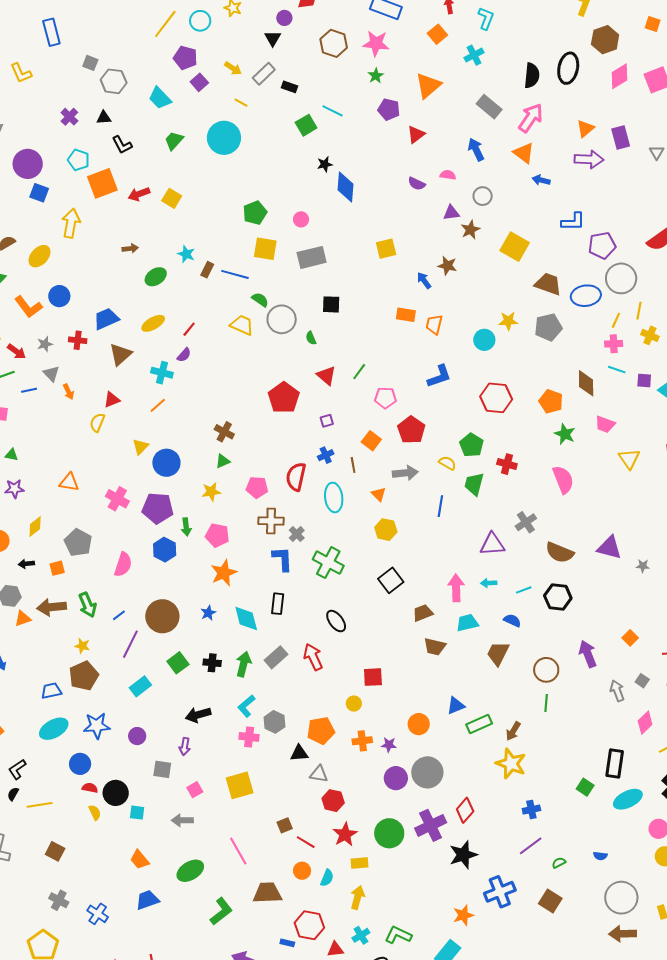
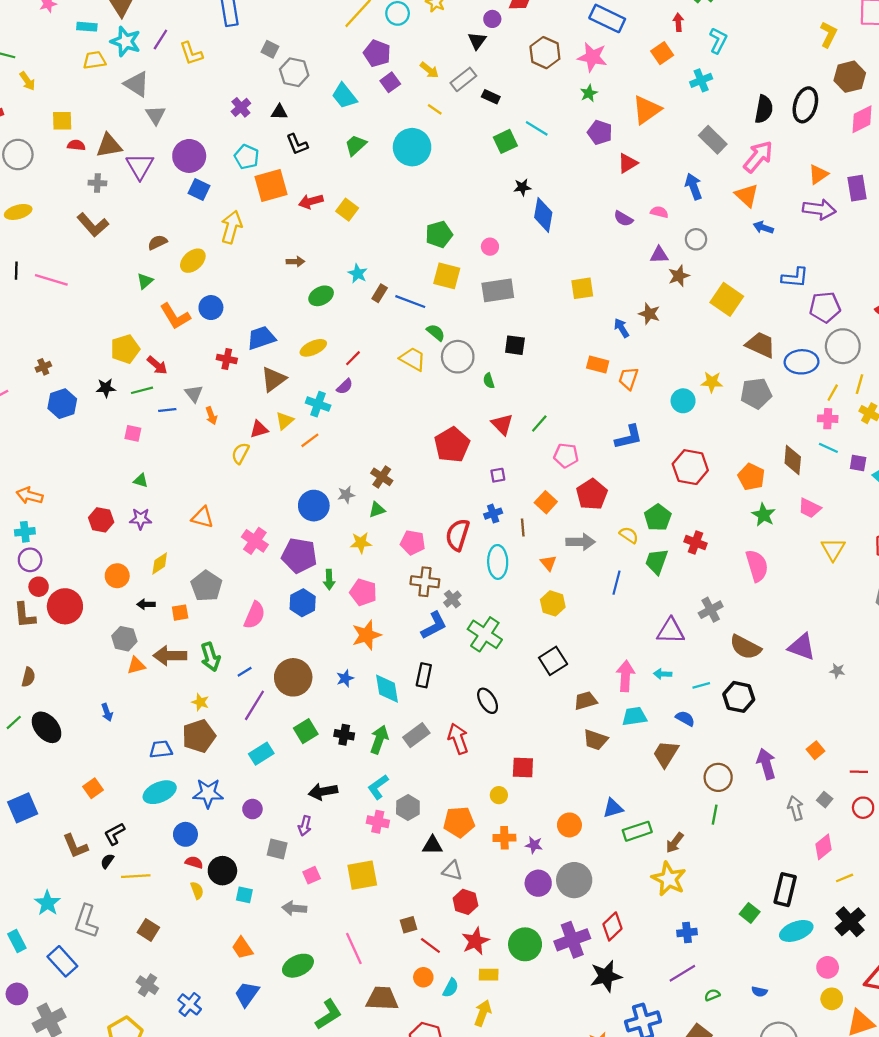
gray star: (45, 344) -> (346, 495), moved
yellow triangle: (140, 447) -> (285, 421), moved
blue L-shape: (282, 559) -> (434, 625), turned 60
blue trapezoid: (147, 900) -> (247, 994), turned -40

